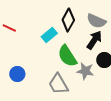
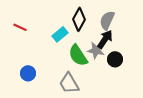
gray semicircle: (96, 21) -> (107, 20), turned 90
gray star: (85, 71) -> (96, 50), moved

